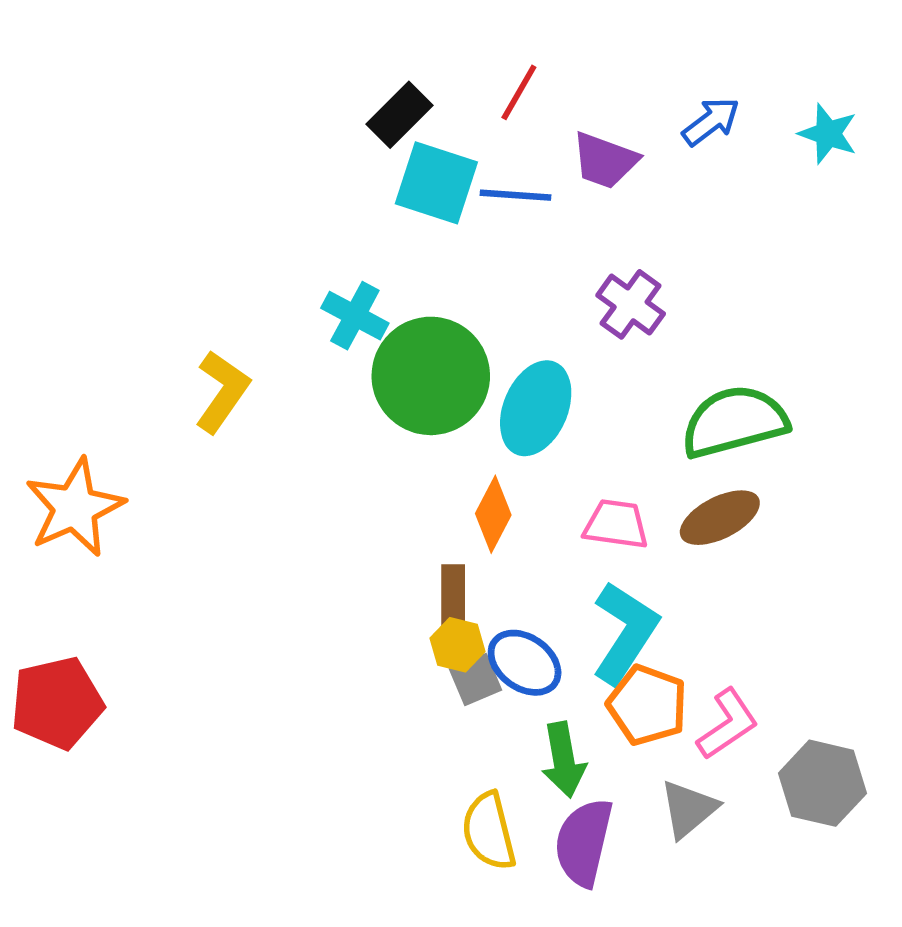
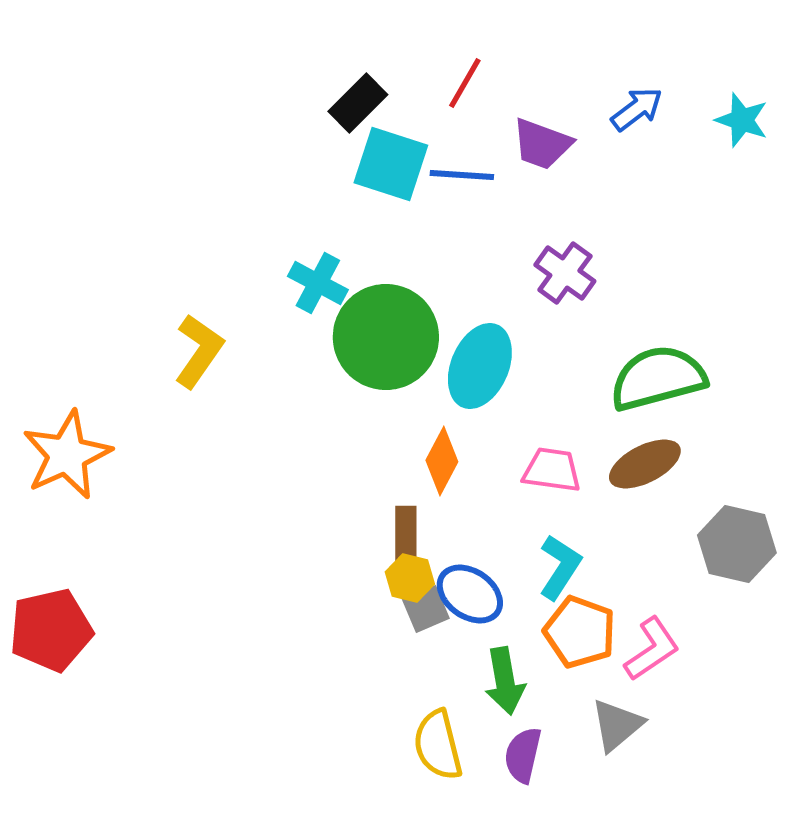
cyan L-shape: (625, 633) -> (560, 567), size x0.7
gray hexagon: (822, 783) -> (737, 544), moved
purple semicircle: (584, 842) -> (523, 755), size x0.7

